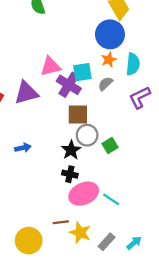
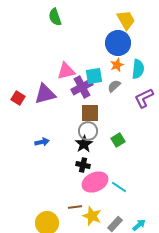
purple cross: (69, 85) -> (82, 87), turned 30
gray circle: (87, 135) -> (88, 131), moved

